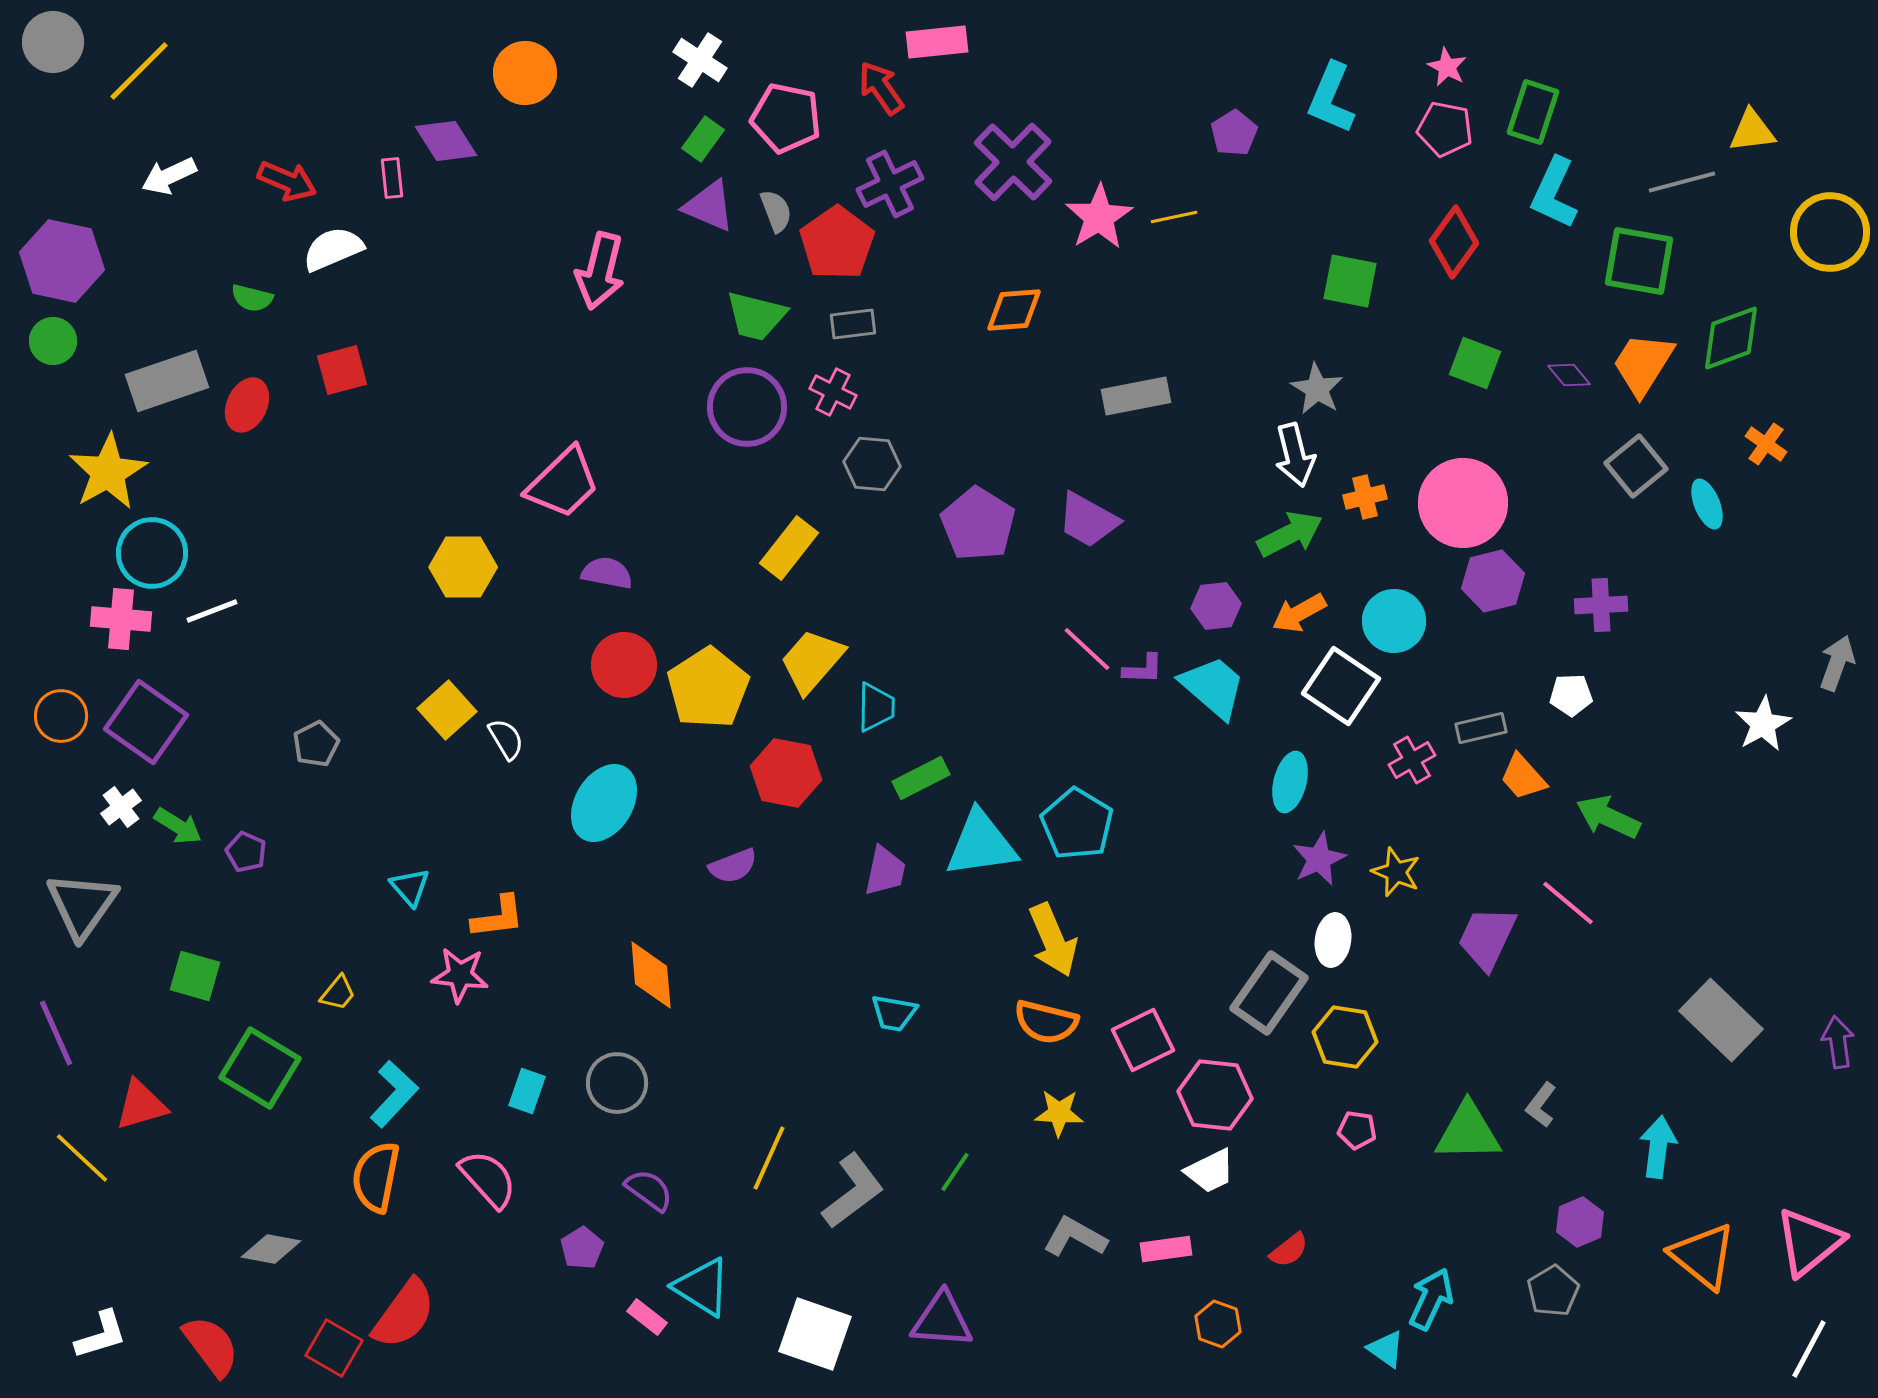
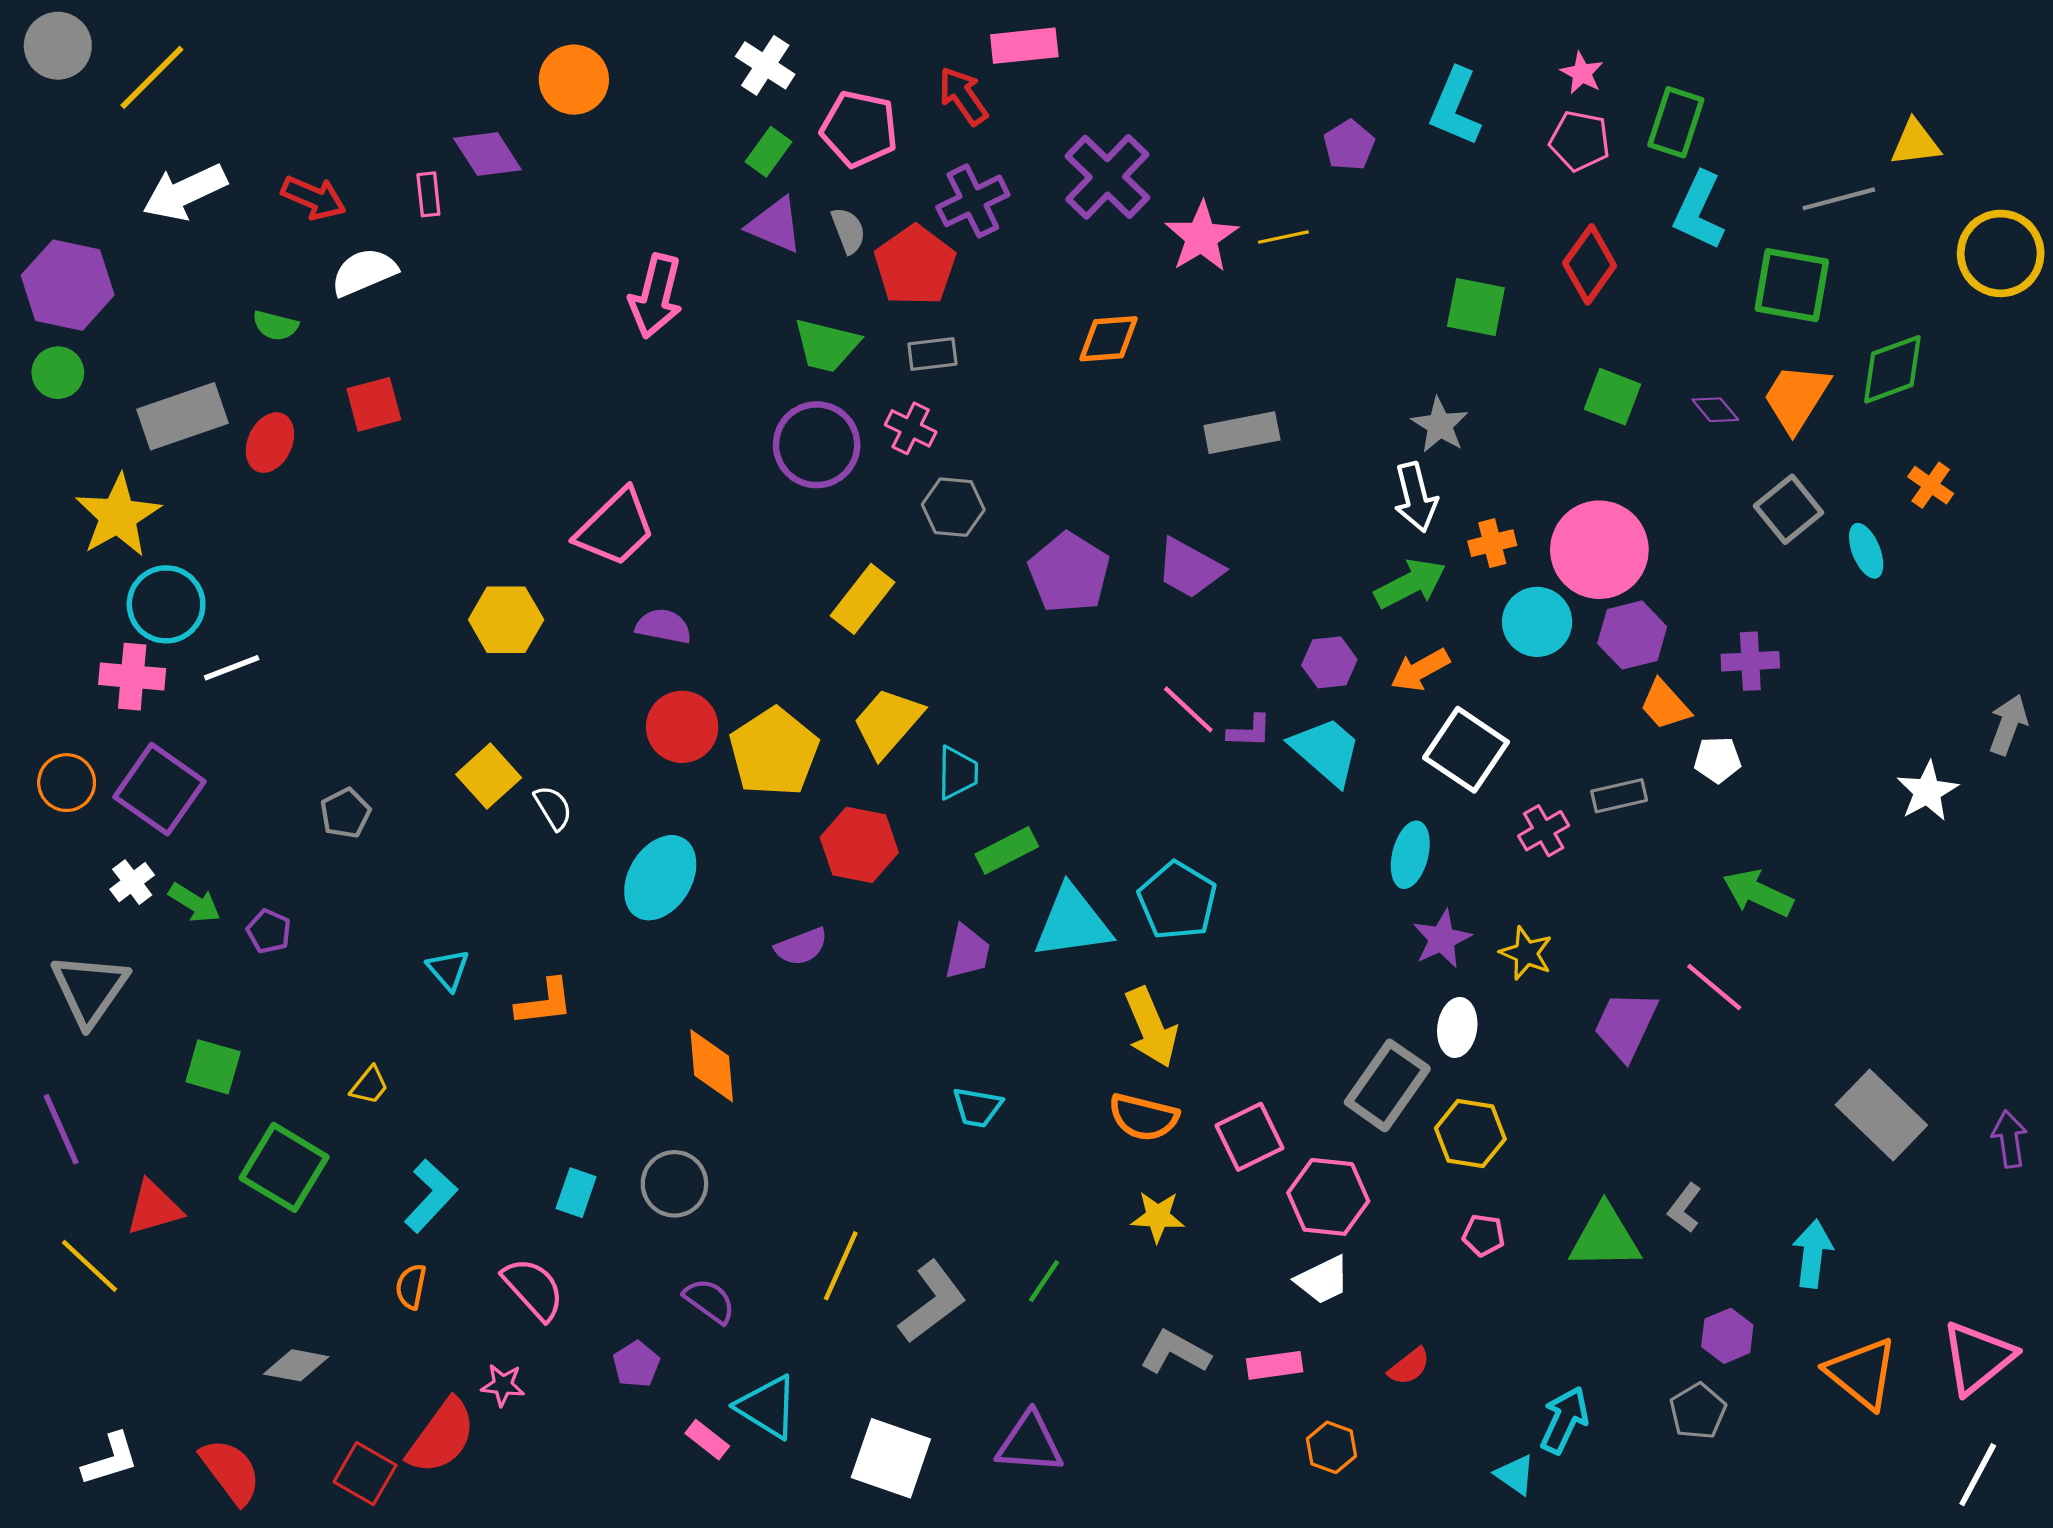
white arrow: (169, 176) -> (185, 192), size x1.4
cyan circle: (1394, 621) -> (1537, 622), moved
orange trapezoid: (1523, 777) -> (1665, 705), moved
pink star: (460, 975) -> (503, 1385), moved, size x0.7
orange semicircle: (376, 1177) -> (411, 1287), size x0.6

